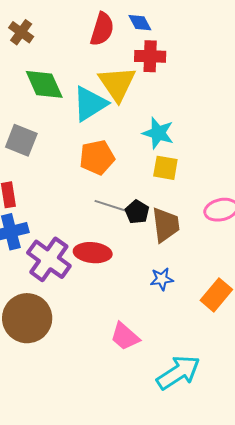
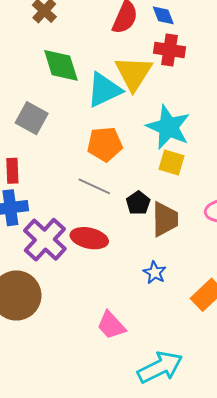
cyan star: (158, 133) -> (168, 127), size x1.4
gray line: (111, 206) -> (94, 186), moved
blue star: (162, 279) -> (155, 273), turned 30

